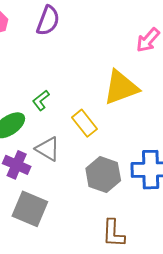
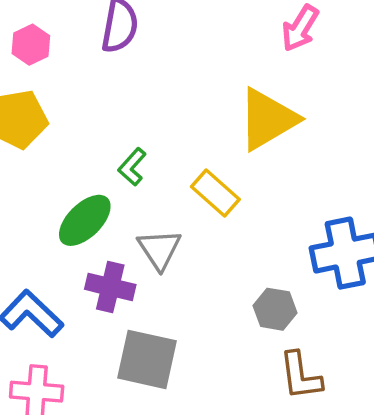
gray triangle: (48, 149) -> (159, 249), turned 36
gray hexagon: (103, 175) -> (275, 309), moved, size x0.7

